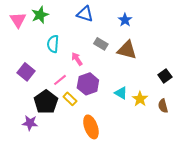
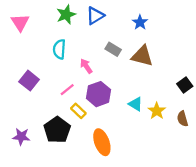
blue triangle: (85, 14) -> (95, 16), turned -48
green star: (40, 15) -> (66, 15), moved
black pentagon: (46, 102) -> (57, 130), moved
purple star: (30, 123) -> (21, 137), moved

